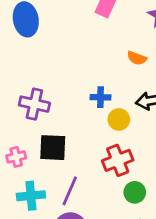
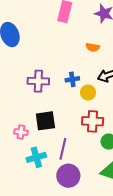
purple cross: (34, 104) -> (38, 81), moved
pink cross: (16, 157) -> (21, 132), turned 32
red cross: (118, 160) -> (93, 121), turned 35

